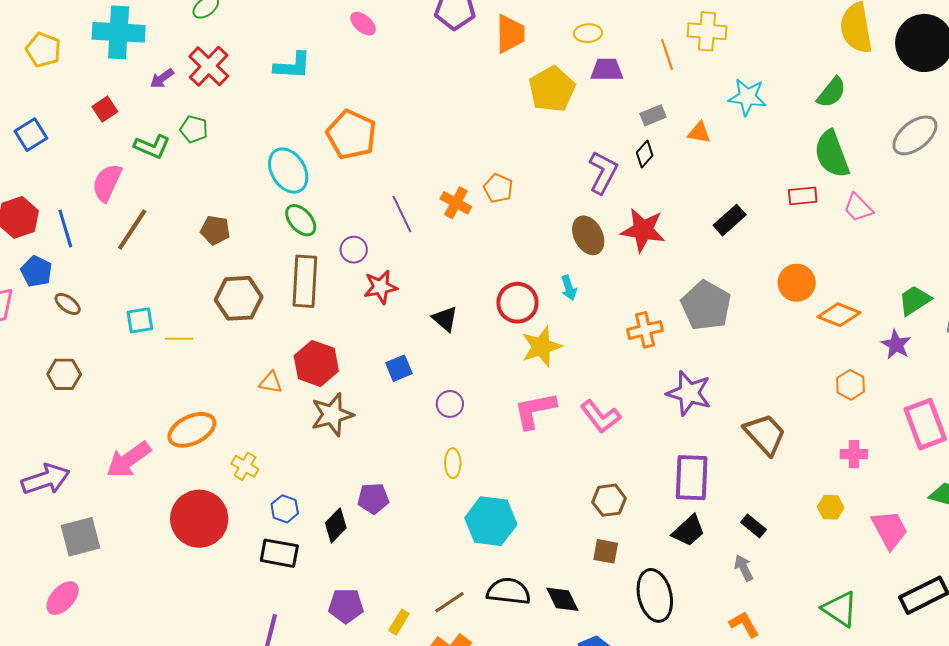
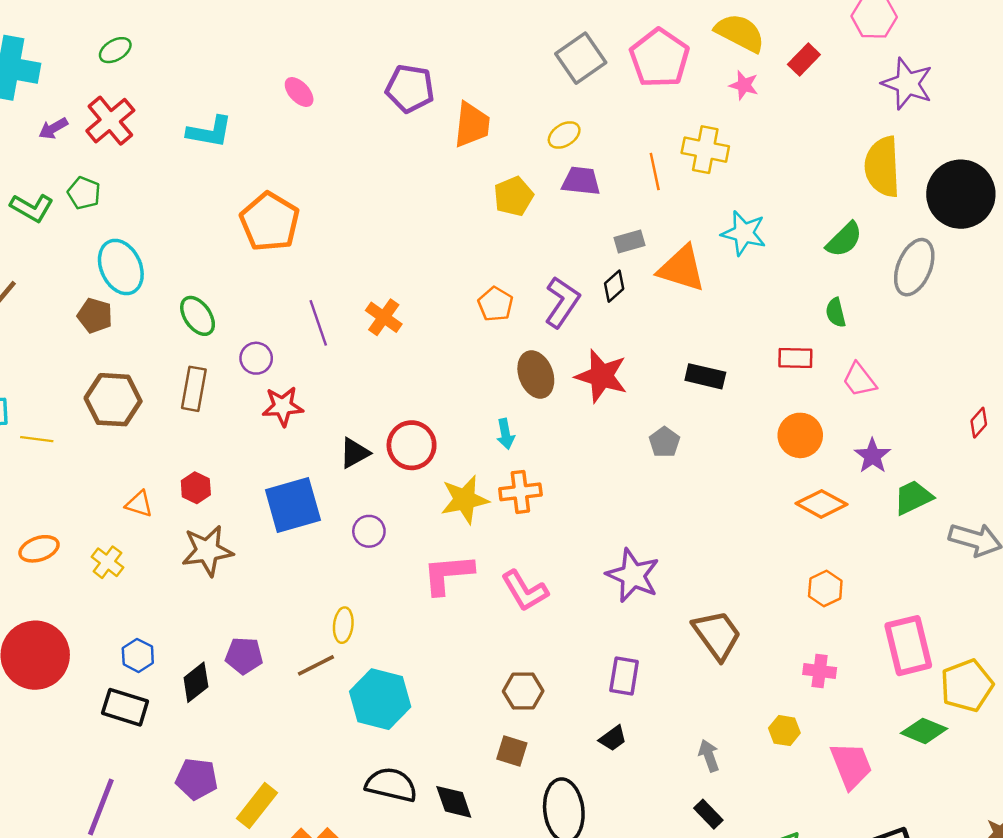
yellow ellipse: (588, 33) -> (564, 135), turned -36
yellow pentagon: (552, 89) -> (514, 196), size x0.7
orange triangle: (699, 133) -> (682, 268), size x1.8
gray ellipse: (915, 135) -> (914, 267), moved, turned -36
green semicircle: (832, 154) -> (836, 313), size x0.5
cyan ellipse: (288, 171) -> (121, 267), moved
orange pentagon: (498, 188) -> (495, 304), moved
black rectangle: (730, 220) -> (705, 376), turned 48
brown rectangle: (305, 281) -> (194, 389), size x0.7
orange circle: (797, 283) -> (800, 435), moved
red circle: (517, 303) -> (412, 445), moved
gray pentagon: (706, 306) -> (664, 442), moved, size x0.5
black triangle: (445, 319) -> (355, 453), turned 44
orange cross: (645, 330) -> (520, 492), moved
purple star: (896, 345) -> (872, 456), moved
red hexagon: (316, 363) -> (196, 488), size x0.6
blue square: (399, 368) -> (293, 505), size x1.8
purple circle: (450, 404) -> (369, 531), moved
orange ellipse: (192, 430) -> (39, 549), size x0.7
yellow cross: (245, 466) -> (107, 562), moved
purple rectangle: (692, 478) -> (624, 676), size x0.7
black rectangle: (754, 526) -> (708, 814), moved
black trapezoid: (689, 531) -> (613, 738), size x0.7
gray arrow: (744, 568) -> (709, 756), moved
brown line: (450, 602) -> (316, 665), moved
yellow rectangle: (399, 622) -> (257, 806), size x1.5

